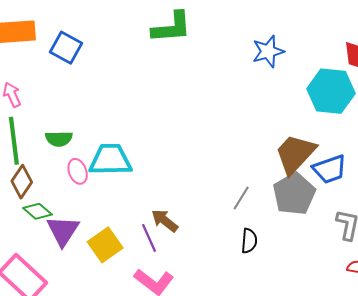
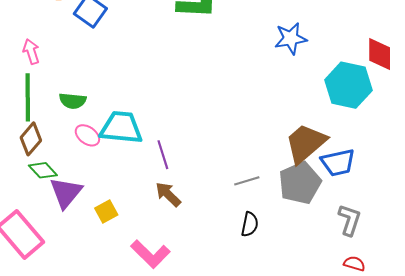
pink ellipse: (78, 171) -> (87, 135), turned -40
gray line: (241, 198) -> (247, 181), turned 35
purple line: (149, 238) -> (163, 155), moved
yellow square: (105, 245) -> (106, 212), size x0.7

